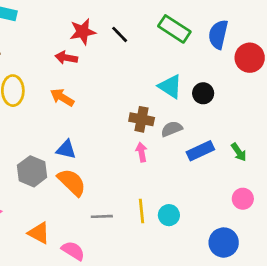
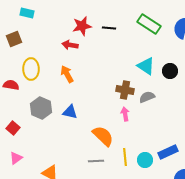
black line: (120, 34) -> (109, 28), turned -40
orange arrow: (62, 97) -> (67, 74), turned 30
blue rectangle: (200, 151) -> (168, 152), moved
gray hexagon: (32, 171) -> (41, 108), moved
orange semicircle: (72, 182) -> (103, 136), moved

